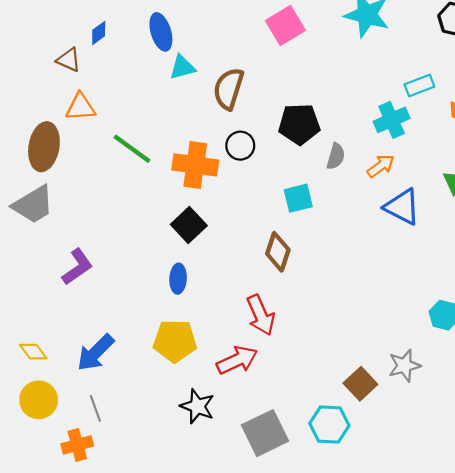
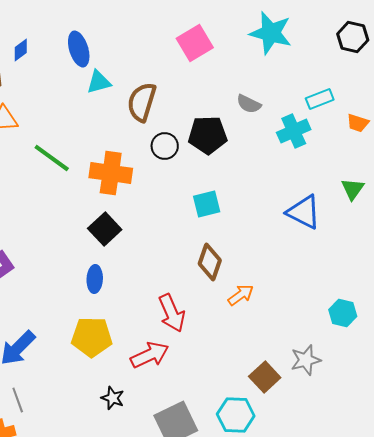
black circle: (240, 146) -> (165, 146), moved
gray semicircle: (336, 156) -> (249, 104), moved, turned 100
orange arrow: (381, 166) -> (241, 295), moved
brown diamond: (278, 252) -> (210, 262), moved
black star: (197, 406) -> (113, 398), size x0.7

